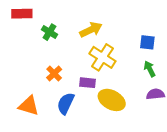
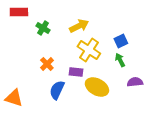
blue square: (147, 42) -> (121, 41), moved, turned -32
green arrow: (150, 69) -> (120, 60), moved
orange triangle: (29, 106) -> (14, 98), moved

